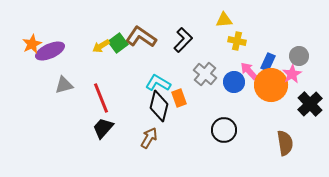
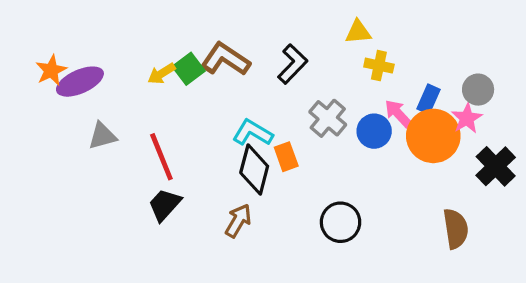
black circle: (224, 130) -> (341, 222), moved

